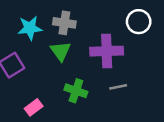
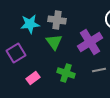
purple cross: (107, 51) -> (90, 42), turned -30
pink rectangle: (34, 107) -> (33, 78), moved

